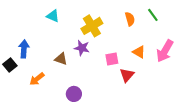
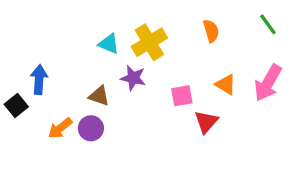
green line: (153, 15) -> (268, 24), moved
cyan triangle: (53, 16) -> (109, 44), moved
purple circle: (74, 94) -> (91, 128), moved

